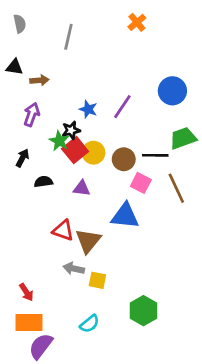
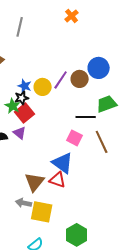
blue star: (88, 109) -> (25, 86), moved
yellow circle: (93, 153) -> (43, 87), moved
brown circle: (124, 159) -> (80, 79), moved
purple triangle: (82, 188) -> (20, 133), moved, turned 32
blue triangle: (125, 216) -> (63, 163), turned 30
red triangle: (63, 230) -> (58, 180), moved
yellow square: (97, 280) -> (42, 212), size x1.6

